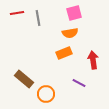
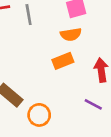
purple line: (79, 83) -> (93, 104), moved

